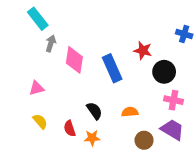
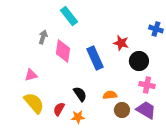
cyan rectangle: (38, 19) -> (69, 16), moved
yellow semicircle: (40, 121) -> (34, 103), size x1.6
red semicircle: (70, 128) -> (59, 109), turned 48
brown circle: (144, 140) -> (122, 110), moved

